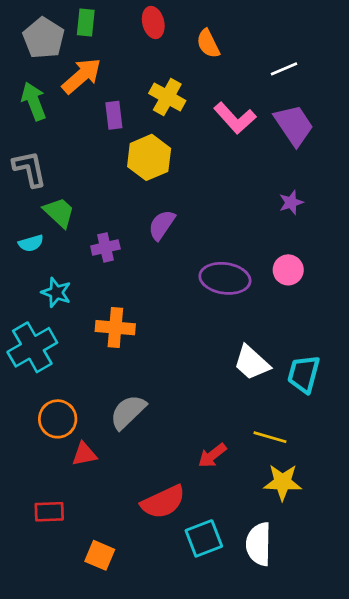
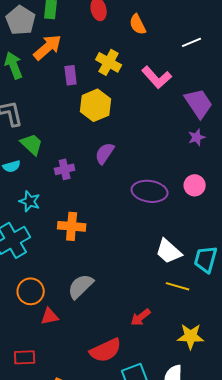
purple trapezoid: (294, 125) -> (199, 103), moved
yellow line: (270, 437) -> (178, 286), moved

